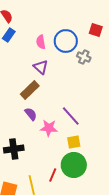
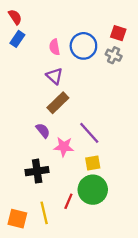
gray cross: (84, 57) -> (114, 55), moved
brown rectangle: (30, 90) -> (58, 103), moved
black cross: (14, 149) -> (37, 171), moved

